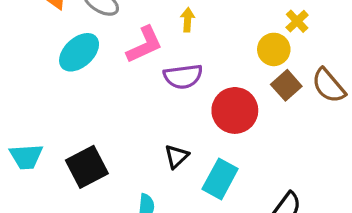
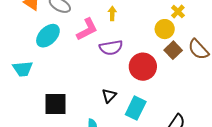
cyan trapezoid: (26, 157) -> (23, 69), moved
black square: (87, 167) -> (56, 104), turned 30

